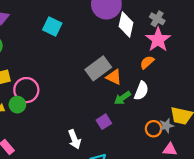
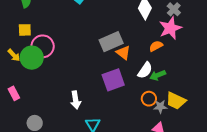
green arrow: (122, 98) -> (158, 75), moved
green circle: (17, 105) -> (32, 58), size x1.5
purple square: (104, 122) -> (113, 80), moved, size x1.6
orange circle: (154, 129) -> (149, 99), moved

